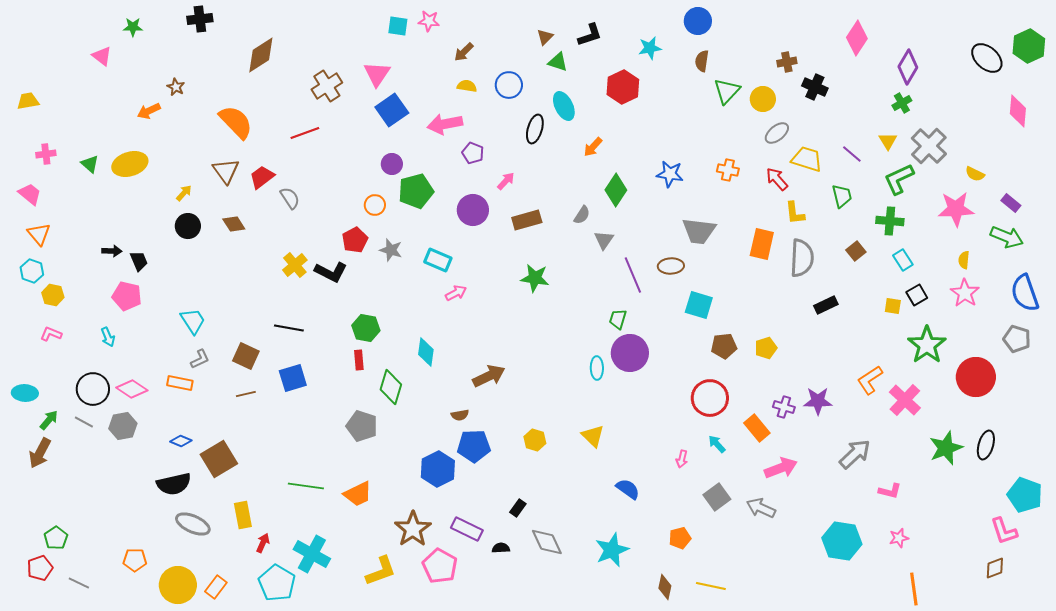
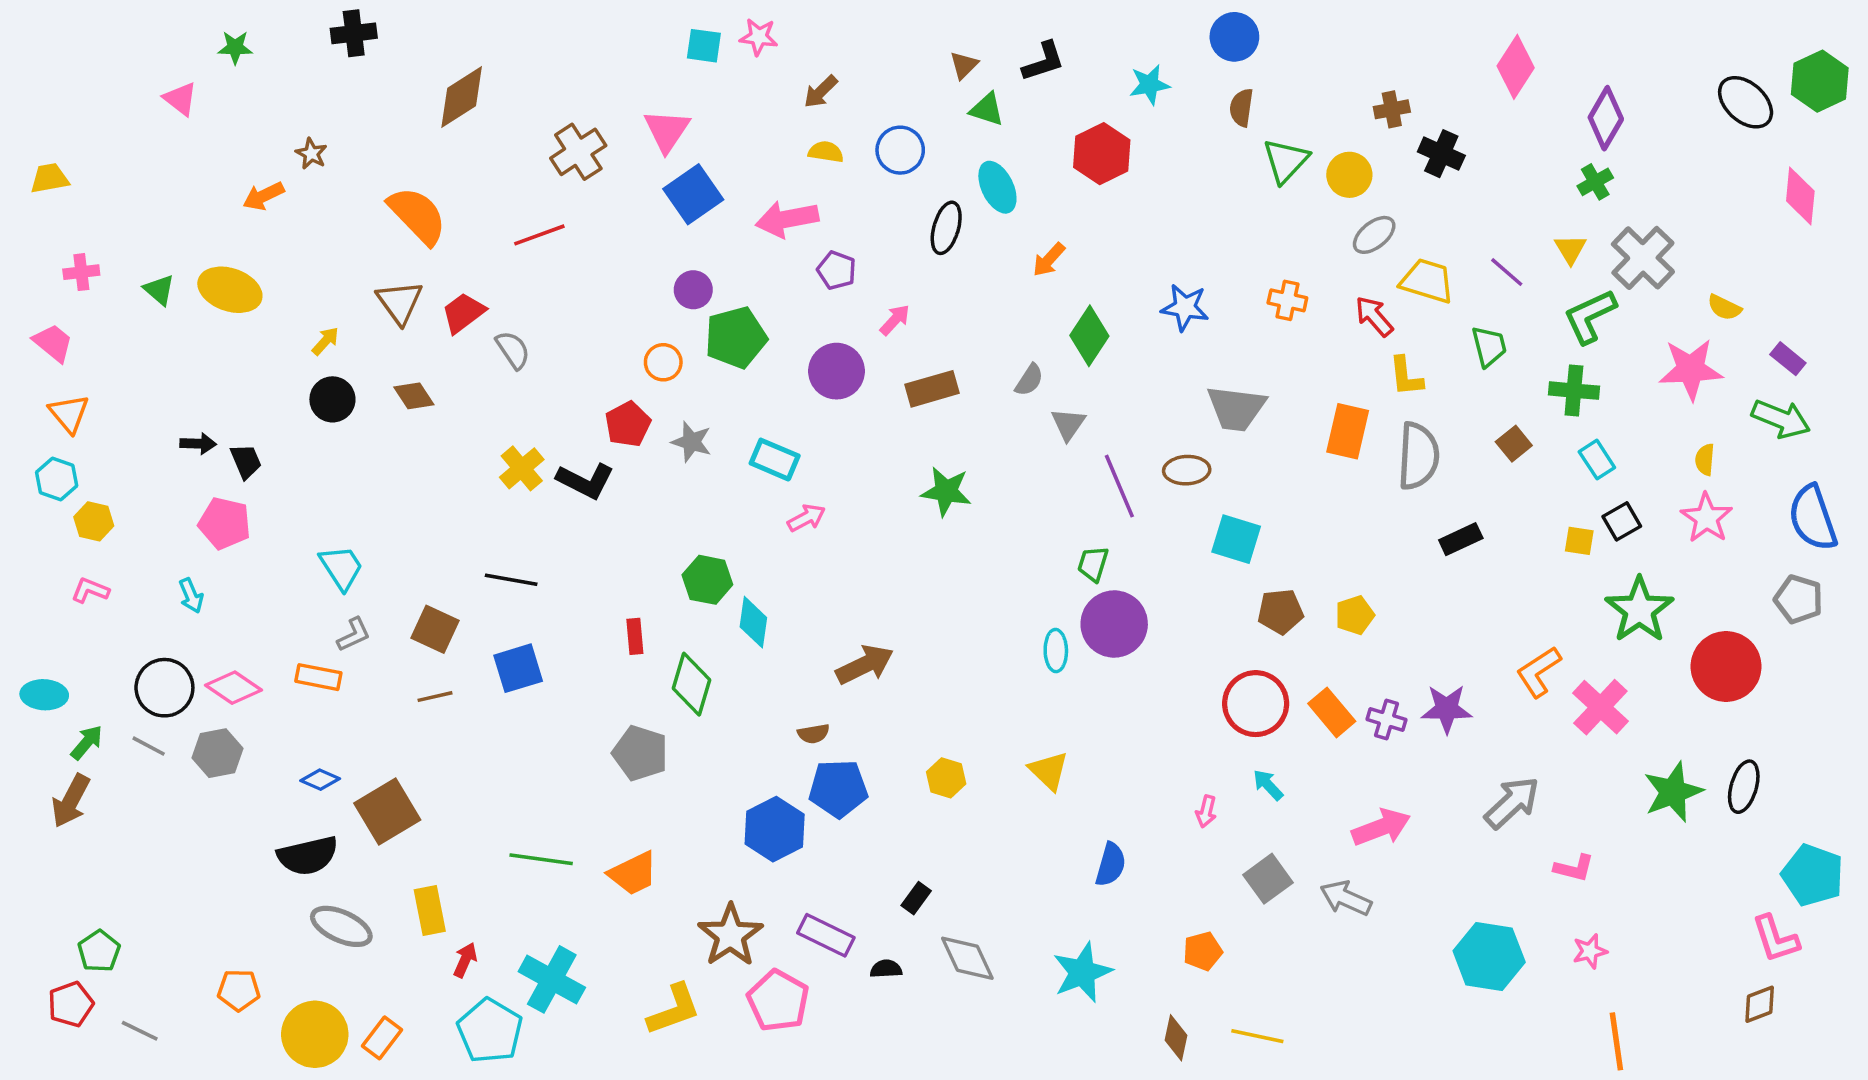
yellow ellipse: (130, 164) -> (230, 290), turned 36
green hexagon: (366, 328) -> (707, 580), moved
orange rectangle: (757, 428) -> (1332, 712), moved
blue semicircle: (628, 489) -> (1111, 865), turned 70

